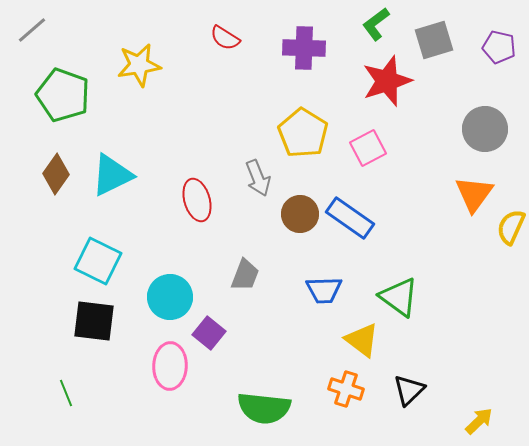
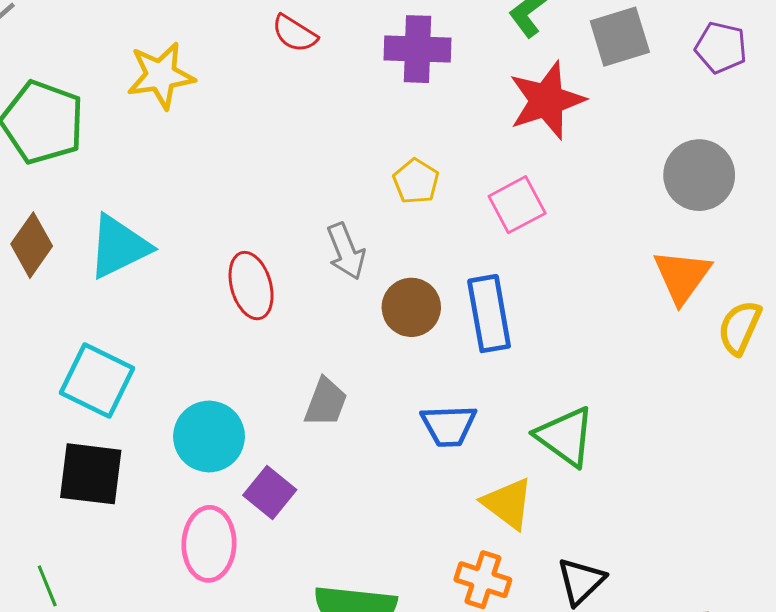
yellow pentagon: (303, 133) -> (416, 181), size x0.6
blue rectangle: (350, 218) -> (489, 314), turned 45

